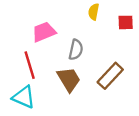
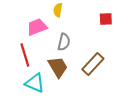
yellow semicircle: (94, 12) -> (58, 10), moved
cyan triangle: (24, 97) -> (35, 83), moved

